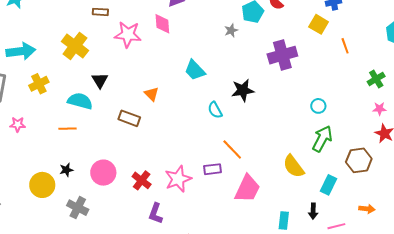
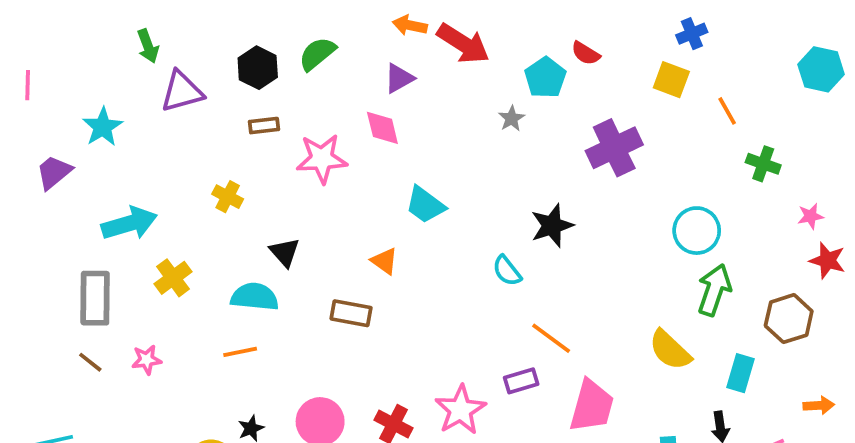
yellow cross: (75, 46) -> (228, 197), size x0.6
cyan trapezoid: (195, 70) -> (425, 205), moved
green cross: (376, 79) -> (763, 164), moved, turned -30
cyan circle: (318, 106) -> (697, 231), size x1.6

